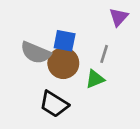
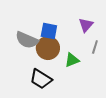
purple triangle: (119, 17) -> (86, 25), moved
gray line: (104, 54) -> (95, 47), moved

